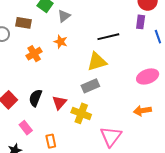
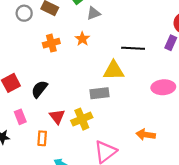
pink ellipse: (148, 77) -> (163, 87), moved
red triangle: (59, 103) -> (57, 117), moved, turned -35
yellow cross: (81, 113) -> (82, 119), turned 30

